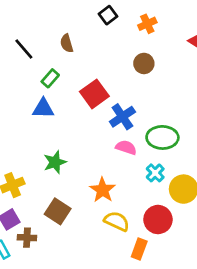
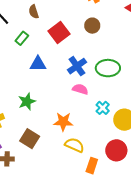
red square: (94, 94) -> (59, 33), moved
blue triangle: (43, 108) -> (38, 64), moved
green ellipse: (162, 137) -> (108, 68), moved
orange star: (103, 190) -> (63, 122), turned -30
red circle: (158, 220) -> (116, 150), moved

